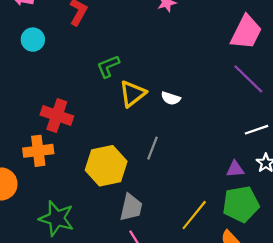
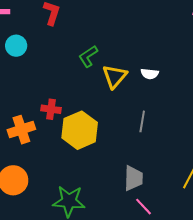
red cross: (57, 115) -> (51, 109), size x0.7
orange cross: (38, 151) -> (21, 130), moved
yellow hexagon: (106, 166) -> (80, 130), moved

